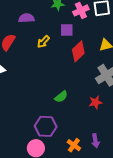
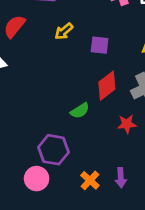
purple square: (67, 30) -> (100, 45), moved
red diamond: (78, 51) -> (107, 86), moved

